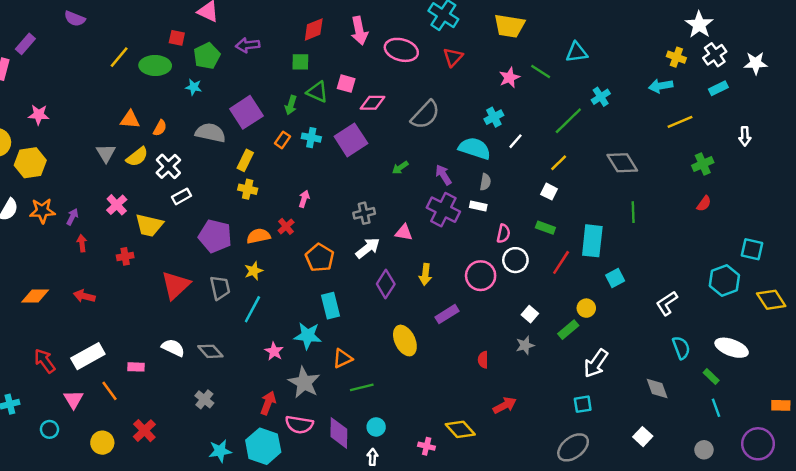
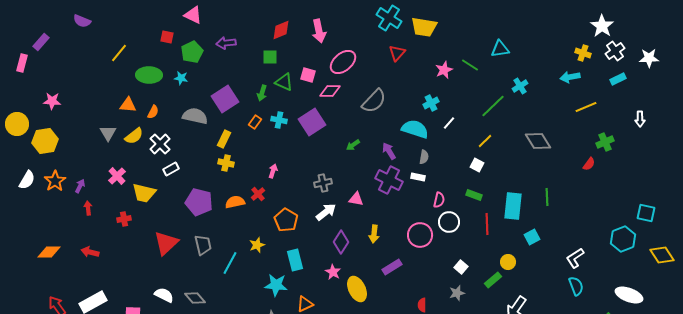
yellow trapezoid: (509, 26) -> (424, 27), moved
pink ellipse: (401, 50) -> (343, 62), moved, turned -56
green ellipse: (155, 66) -> (149, 75), moved
red semicircle: (704, 204) -> (589, 164), moved
orange star: (42, 211) -> (55, 181), turned -30
green line: (633, 212) -> (547, 197), moved
red line: (561, 262) -> (487, 224), turned -35
yellow star: (254, 271) -> (257, 245), moved
cyan semicircle: (681, 348) -> (576, 286), moved
pink star: (274, 351) -> (333, 272), moved

